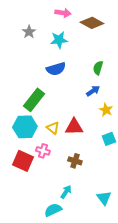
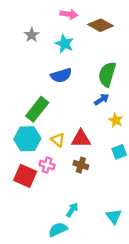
cyan star: (59, 40) -> (64, 44), turned 30
green semicircle: (98, 68) -> (107, 74), size x1.6
brown cross: (75, 161) -> (81, 165), moved

